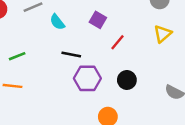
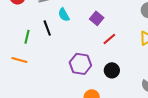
black line: (71, 55) -> (47, 28), moved, turned 49
green line: (17, 56) -> (27, 37), turned -64

